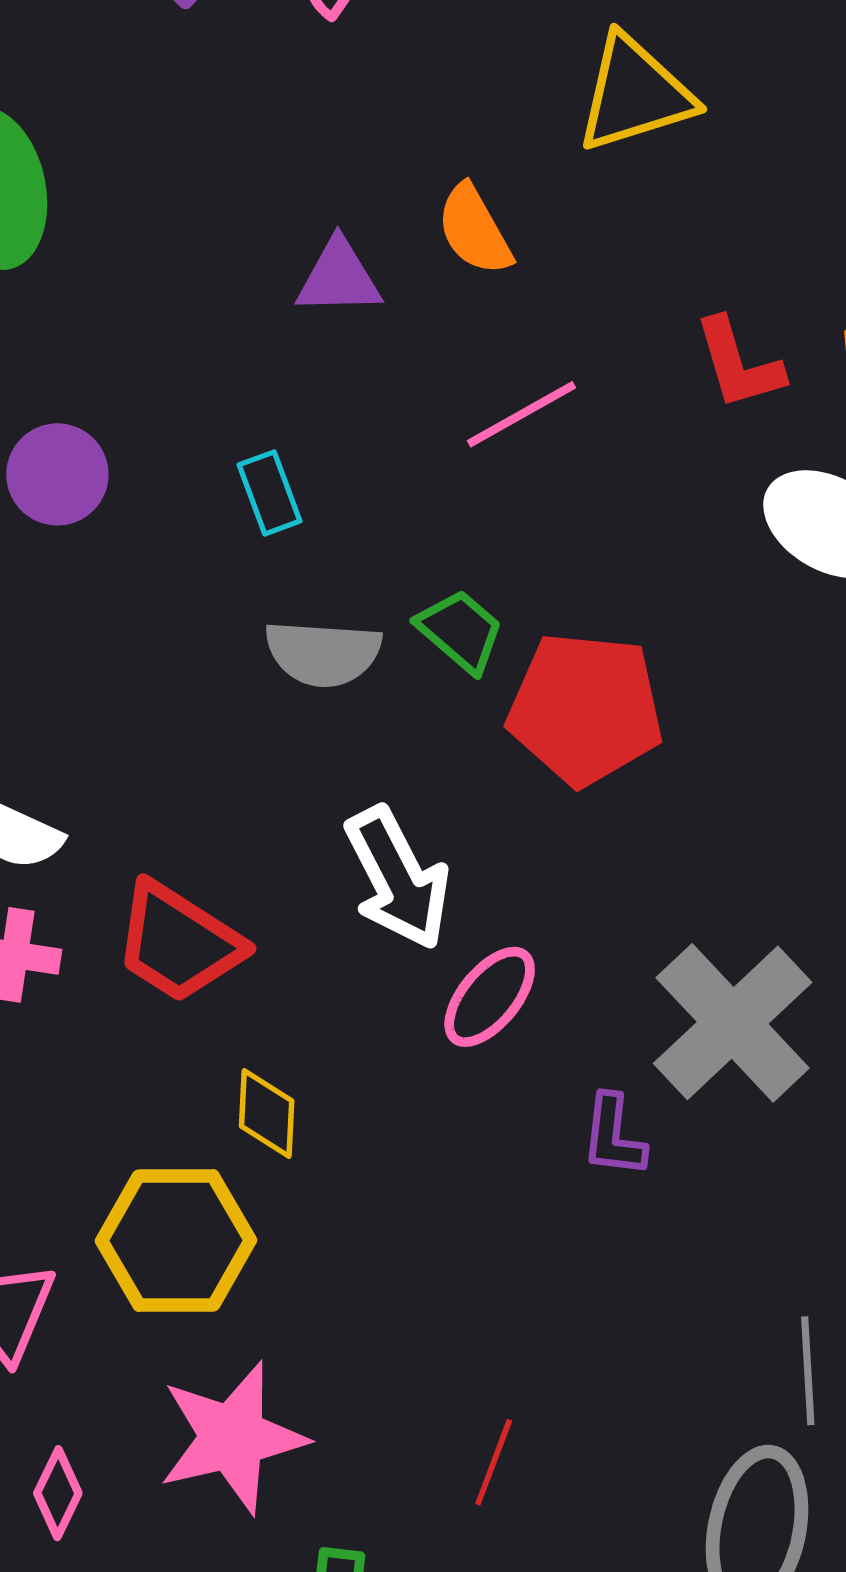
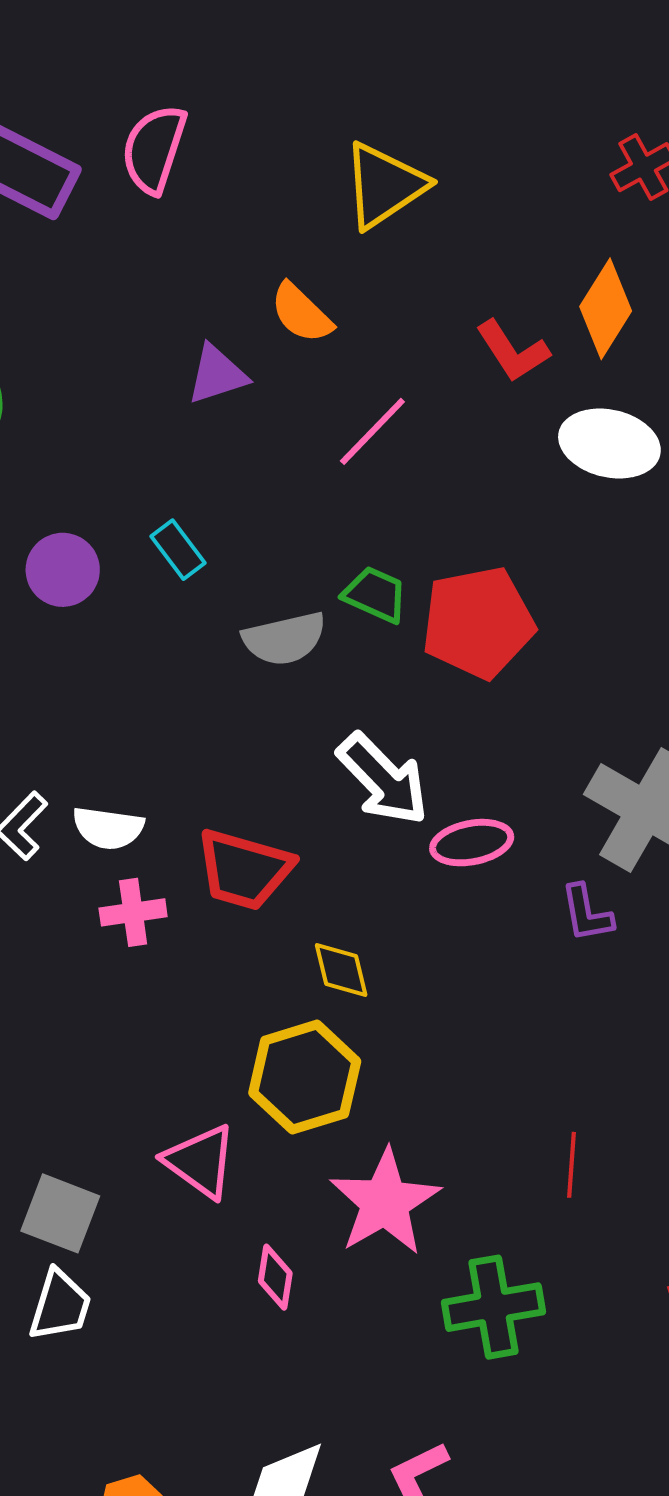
cyan rectangle: (269, 493) -> (178, 550), moved
pink ellipse: (490, 997) -> (472, 843), turned 56

